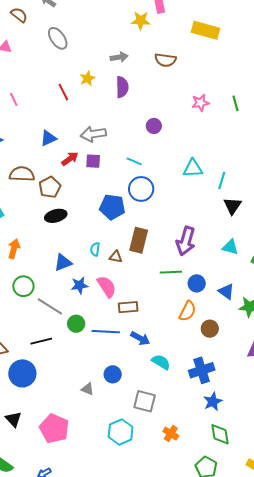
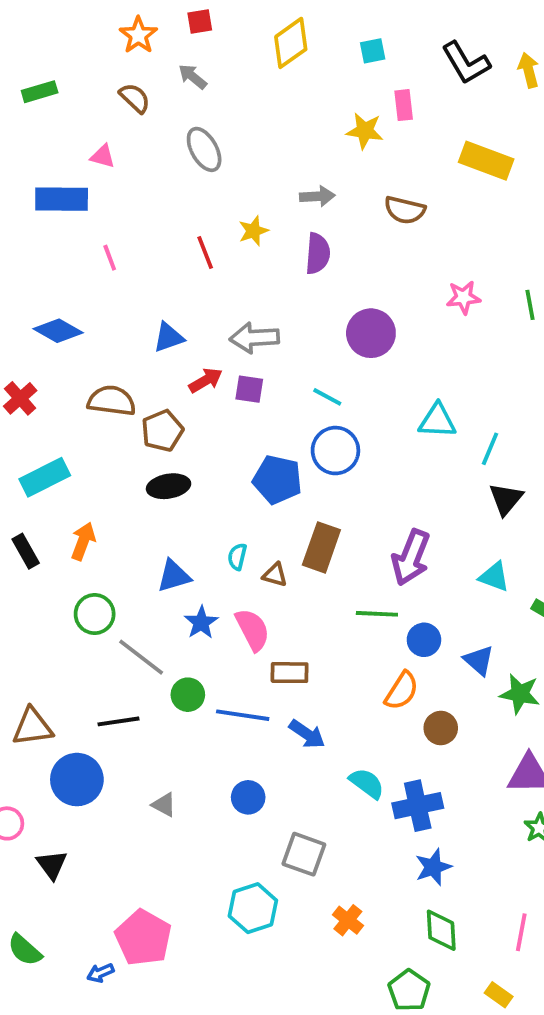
purple circle: (154, 126) -> (371, 333), size x1.6
blue star: (80, 285) -> (201, 623), turned -30
cyan semicircle: (161, 362) -> (367, 783), moved
gray triangle: (88, 389) -> (164, 805), moved
pink pentagon: (54, 428) -> (143, 938), moved

